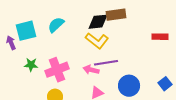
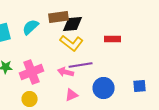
brown rectangle: (116, 15) -> (59, 17), moved
red rectangle: (160, 37) -> (113, 39), moved
blue square: (165, 84) -> (140, 86), turned 32

